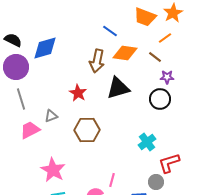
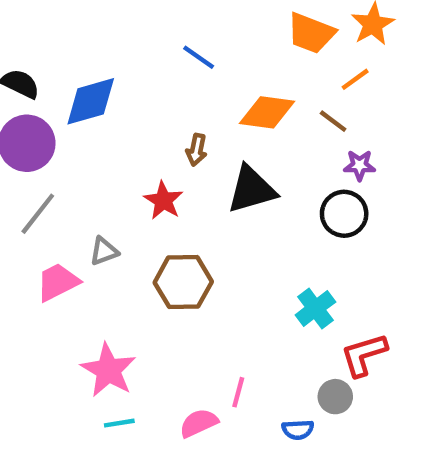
blue line: (110, 31) -> (199, 57), moved
brown arrow: (97, 61) -> (196, 150), moved, size x0.6
gray line: (21, 99) -> (38, 214), turned 55

